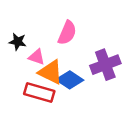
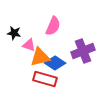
orange triangle: (51, 72) -> (40, 57), turned -40
red rectangle: (39, 92) -> (45, 79), moved

